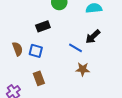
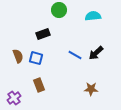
black arrow: (93, 37) -> (96, 53), moved
brown star: (83, 69) -> (91, 89), moved

